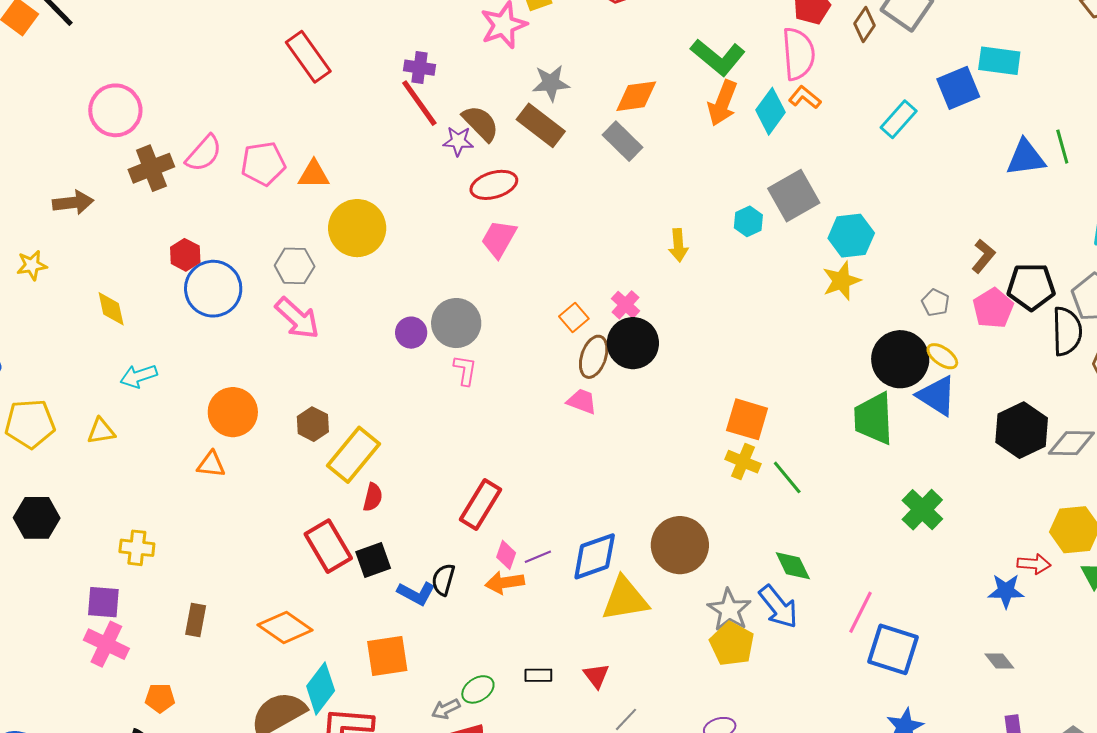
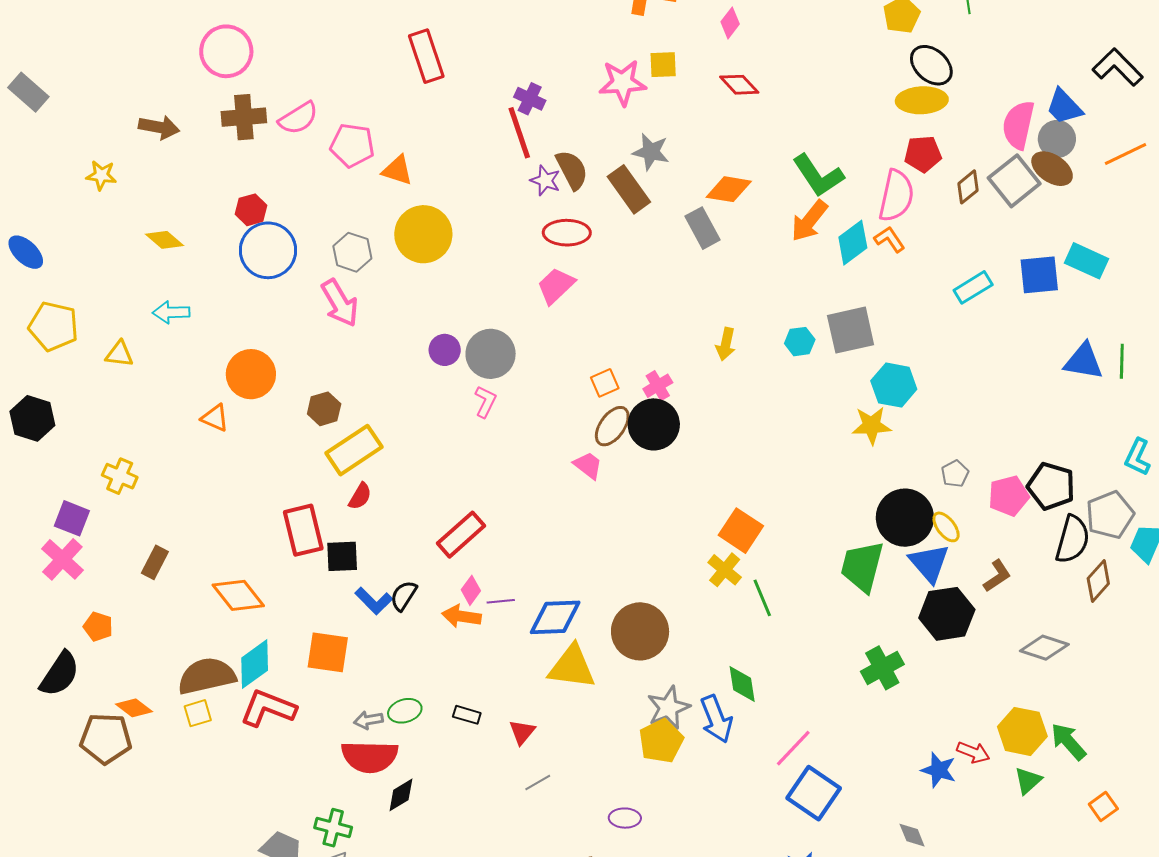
brown L-shape: (983, 256) -> (997, 576), moved
yellow diamond: (111, 309) -> (164, 240), turned -54
black hexagon: (1022, 430) -> (947, 614), moved

